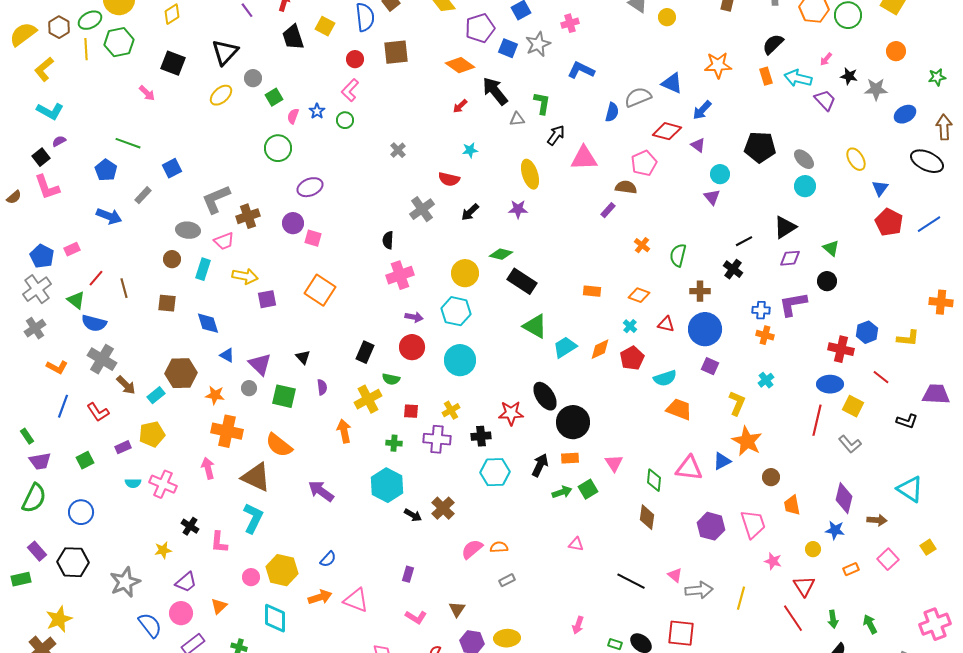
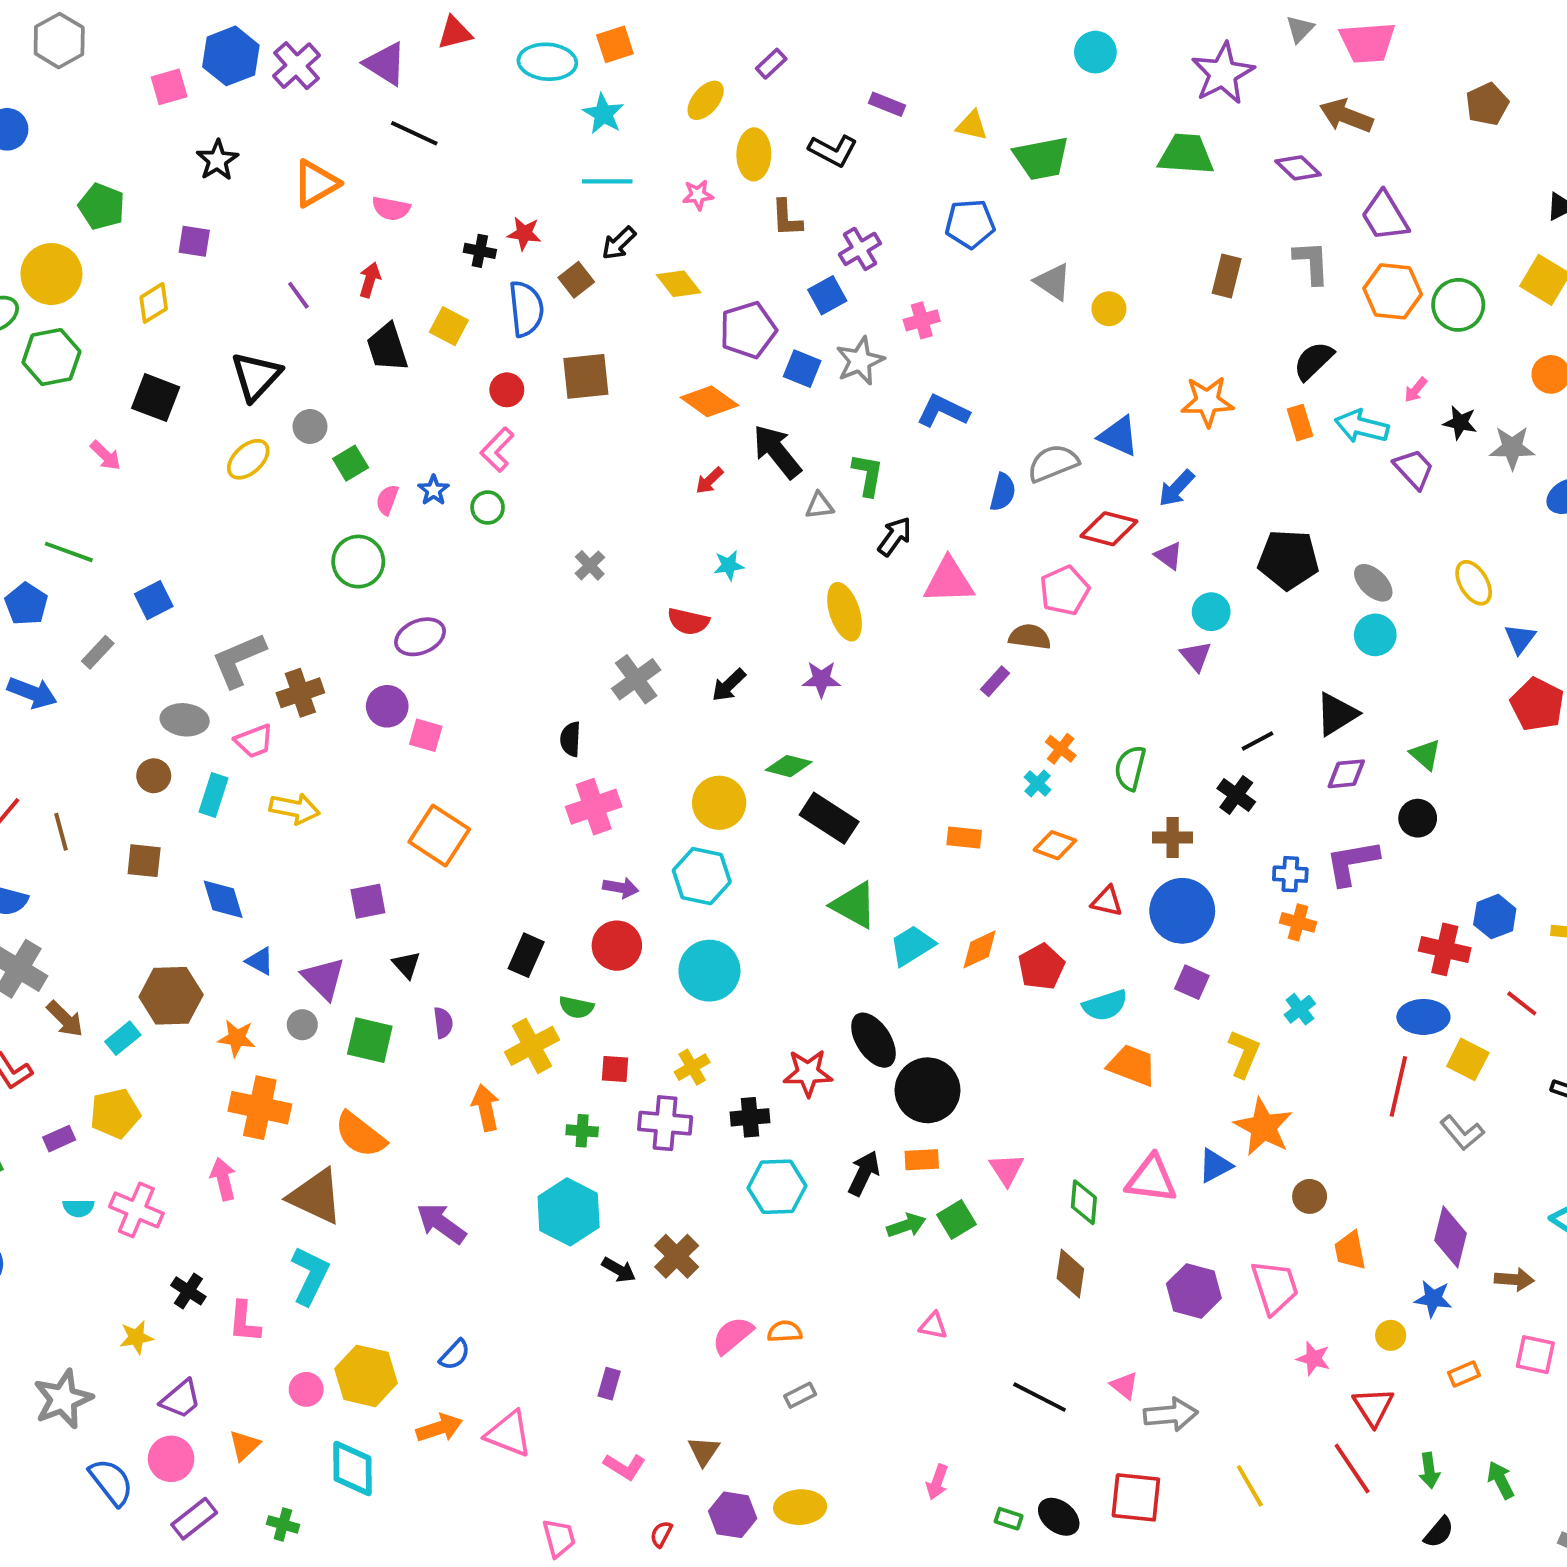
purple square: (267, 299) -> (368, 901), moved
cyan cross: (630, 326) -> (1038, 783), moved
pink square: (888, 559) -> (1535, 1355), turned -35
yellow line: (741, 598) -> (1250, 1486), moved, turned -45

